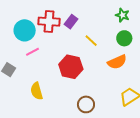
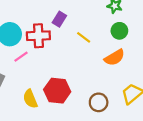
red cross: (49, 22) -> (38, 36), moved
red hexagon: (71, 67) -> (57, 91), moved
brown circle: (86, 104) -> (99, 102), moved

